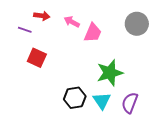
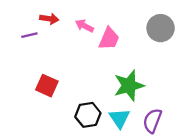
purple line: (25, 30) -> (29, 35), turned -32
red square: (37, 58) -> (47, 86), moved

